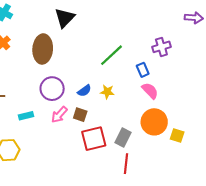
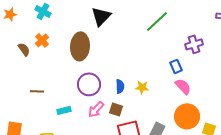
green line: (111, 55) -> (157, 21), moved
blue semicircle: (84, 91) -> (120, 86), turned -56

